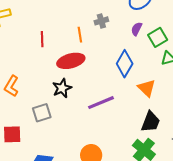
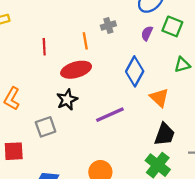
green square: (158, 37) -> (172, 26), moved, turned -36

